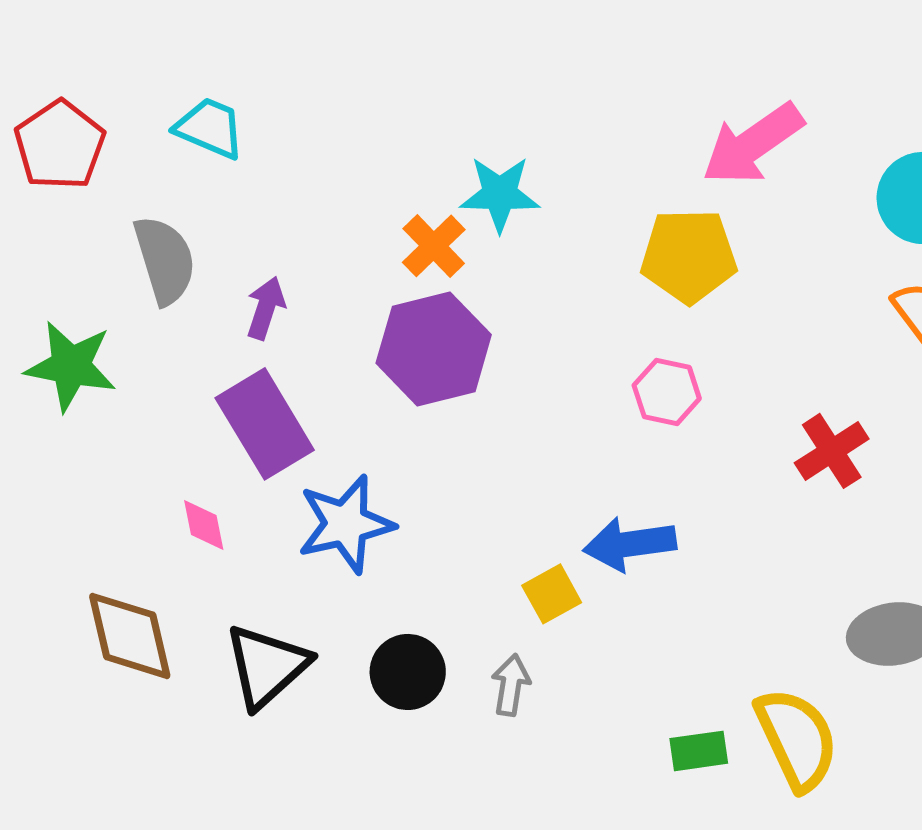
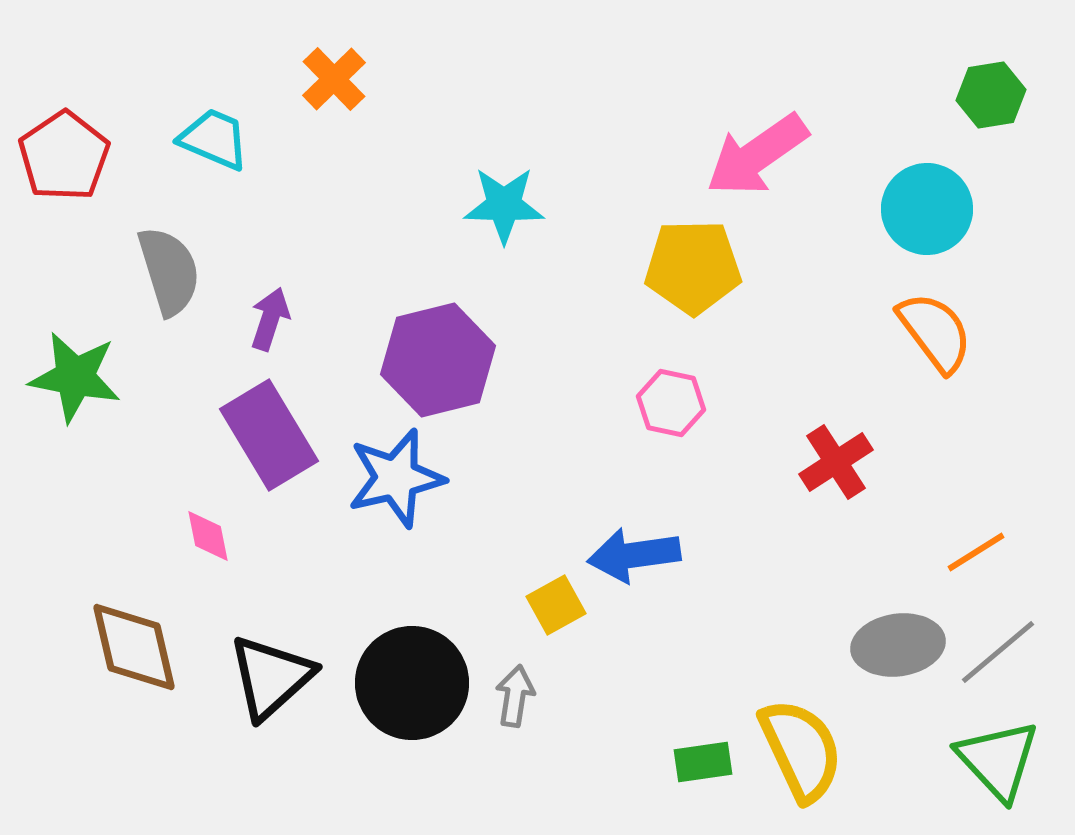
orange cross: (434, 246) -> (334, 79), moved
blue star: (346, 524) -> (396, 478), moved
black circle: (408, 672) -> (412, 683), size x1.5

